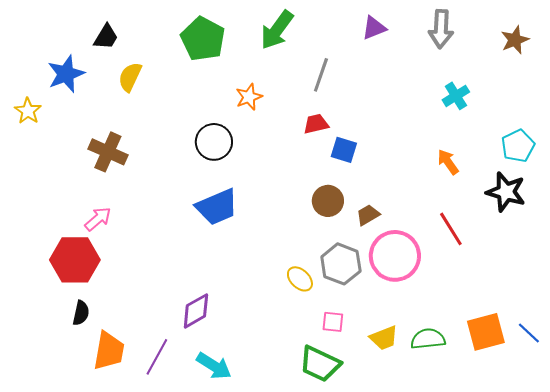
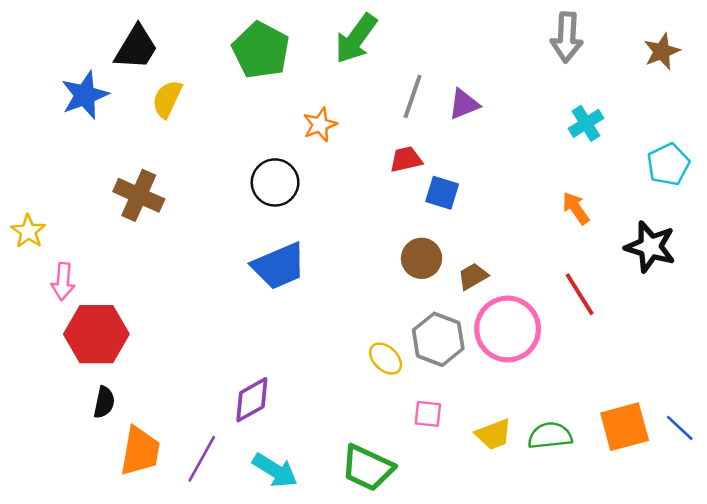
purple triangle: (374, 28) -> (464, 104), moved
black trapezoid: (106, 37) -> (136, 48), size x1.4
yellow star: (28, 111) -> (28, 231), moved
cyan pentagon: (518, 146) -> (668, 164), moved
pink arrow: (98, 219) -> (63, 281), moved, turned 136
green trapezoid: (320, 364) -> (368, 468), moved

